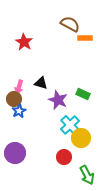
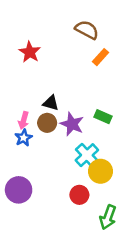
orange rectangle: (85, 38) -> (100, 57), moved, turned -48
pink arrow: (19, 87) -> (24, 120), moved
brown circle: (14, 99) -> (47, 123), moved
green arrow: (87, 175) -> (108, 217), turned 48

